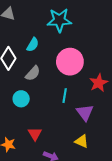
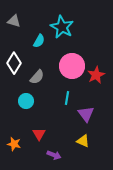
cyan star: (59, 20) -> (62, 27), turned 30
cyan semicircle: (33, 45) -> (39, 41), moved
red star: (99, 83) -> (96, 75), moved

